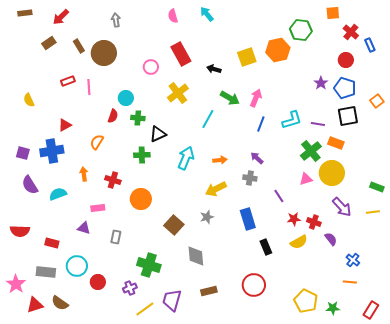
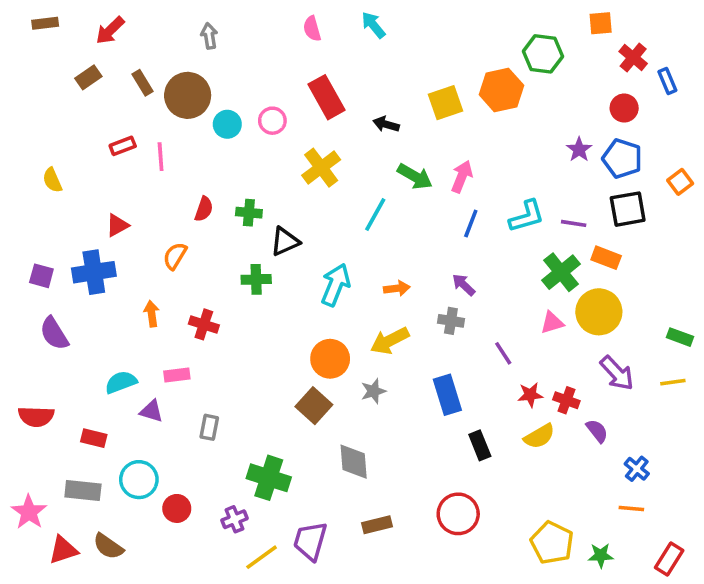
cyan circle: (126, 98) -> (227, 124), moved
cyan semicircle: (58, 194) -> (121, 382), moved
orange circle: (141, 199) -> (330, 359), moved

